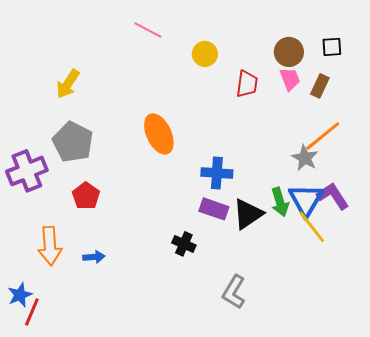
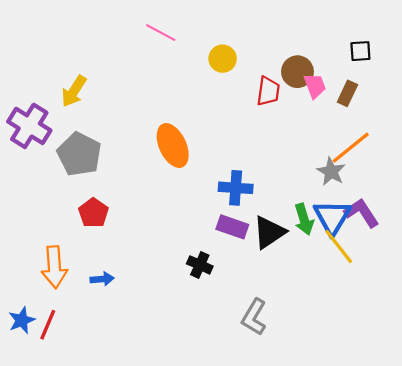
brown circle: (289, 52) -> (297, 72), moved
purple cross: (27, 171) -> (29, 126), moved, turned -36
red line: (32, 312) -> (48, 325), moved

